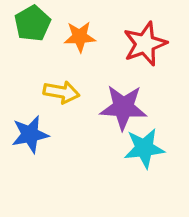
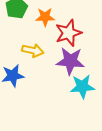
red star: (145, 44) -> (68, 33), moved

